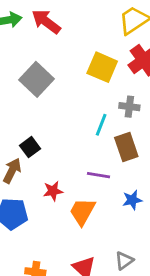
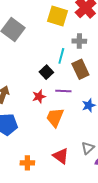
black square: (30, 147) -> (46, 72), moved
red star: (53, 191) -> (39, 97), moved

